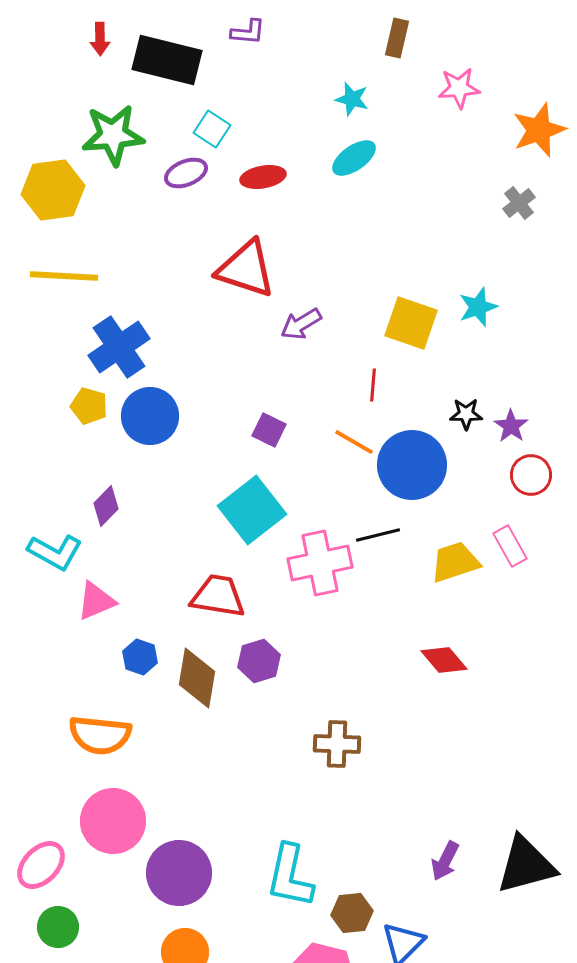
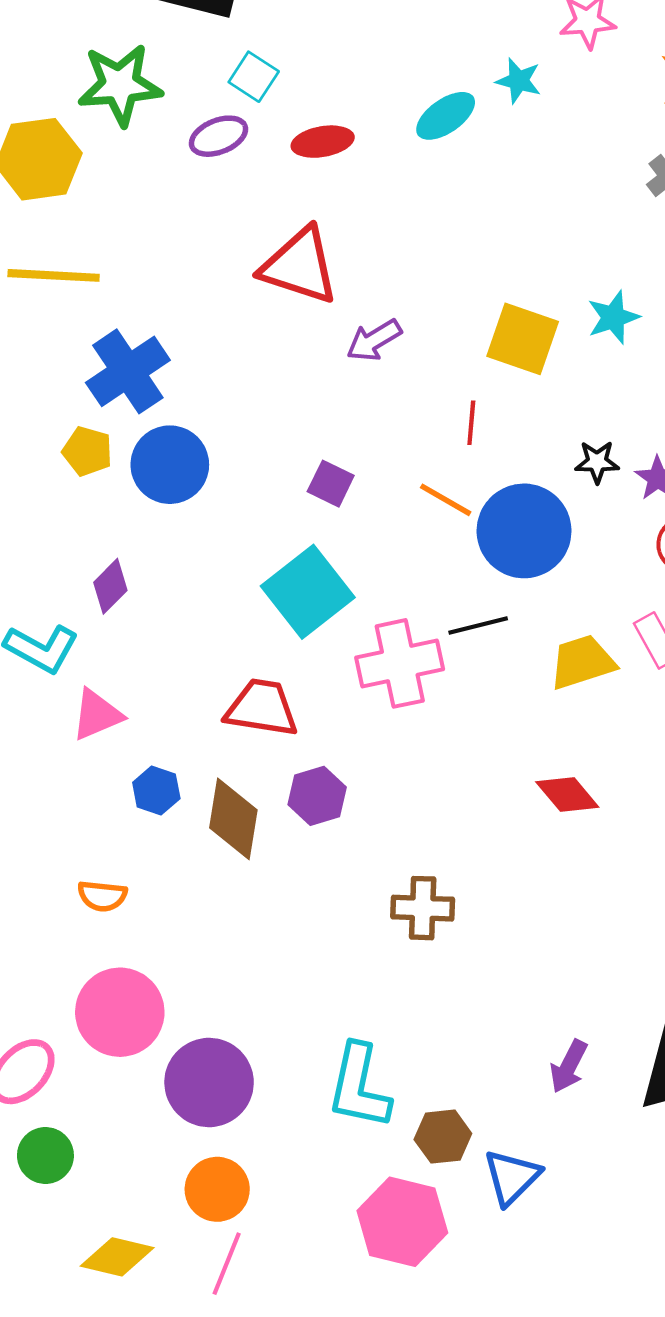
cyan star: (352, 99) -> (519, 81), moved
orange semicircle: (100, 735) -> (102, 896), size x0.6

